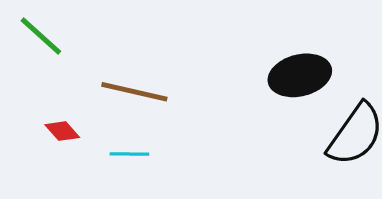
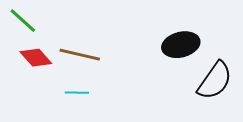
red diamond: (62, 131) -> (36, 58), moved, size x1.5

